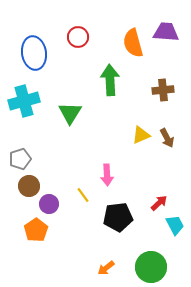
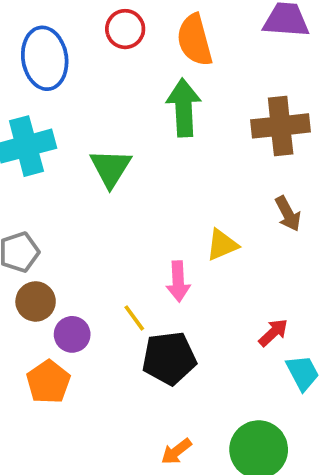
orange semicircle: (133, 43) -> (195, 40), moved
brown cross: (163, 90) -> (281, 126), size x1.4
yellow triangle: (141, 135) -> (222, 245), moved
black pentagon: (118, 217) -> (169, 358), moved

